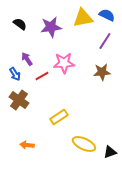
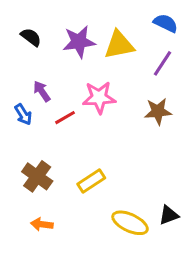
yellow triangle: (83, 18) -> (119, 45), moved
brown cross: (19, 100) -> (37, 176), moved
black triangle: (110, 152) -> (169, 215), moved

